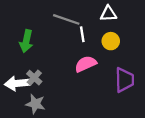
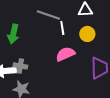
gray cross: (34, 78) -> (20, 66), turned -32

